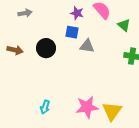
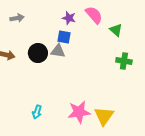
gray triangle: (87, 46) -> (58, 51), moved

